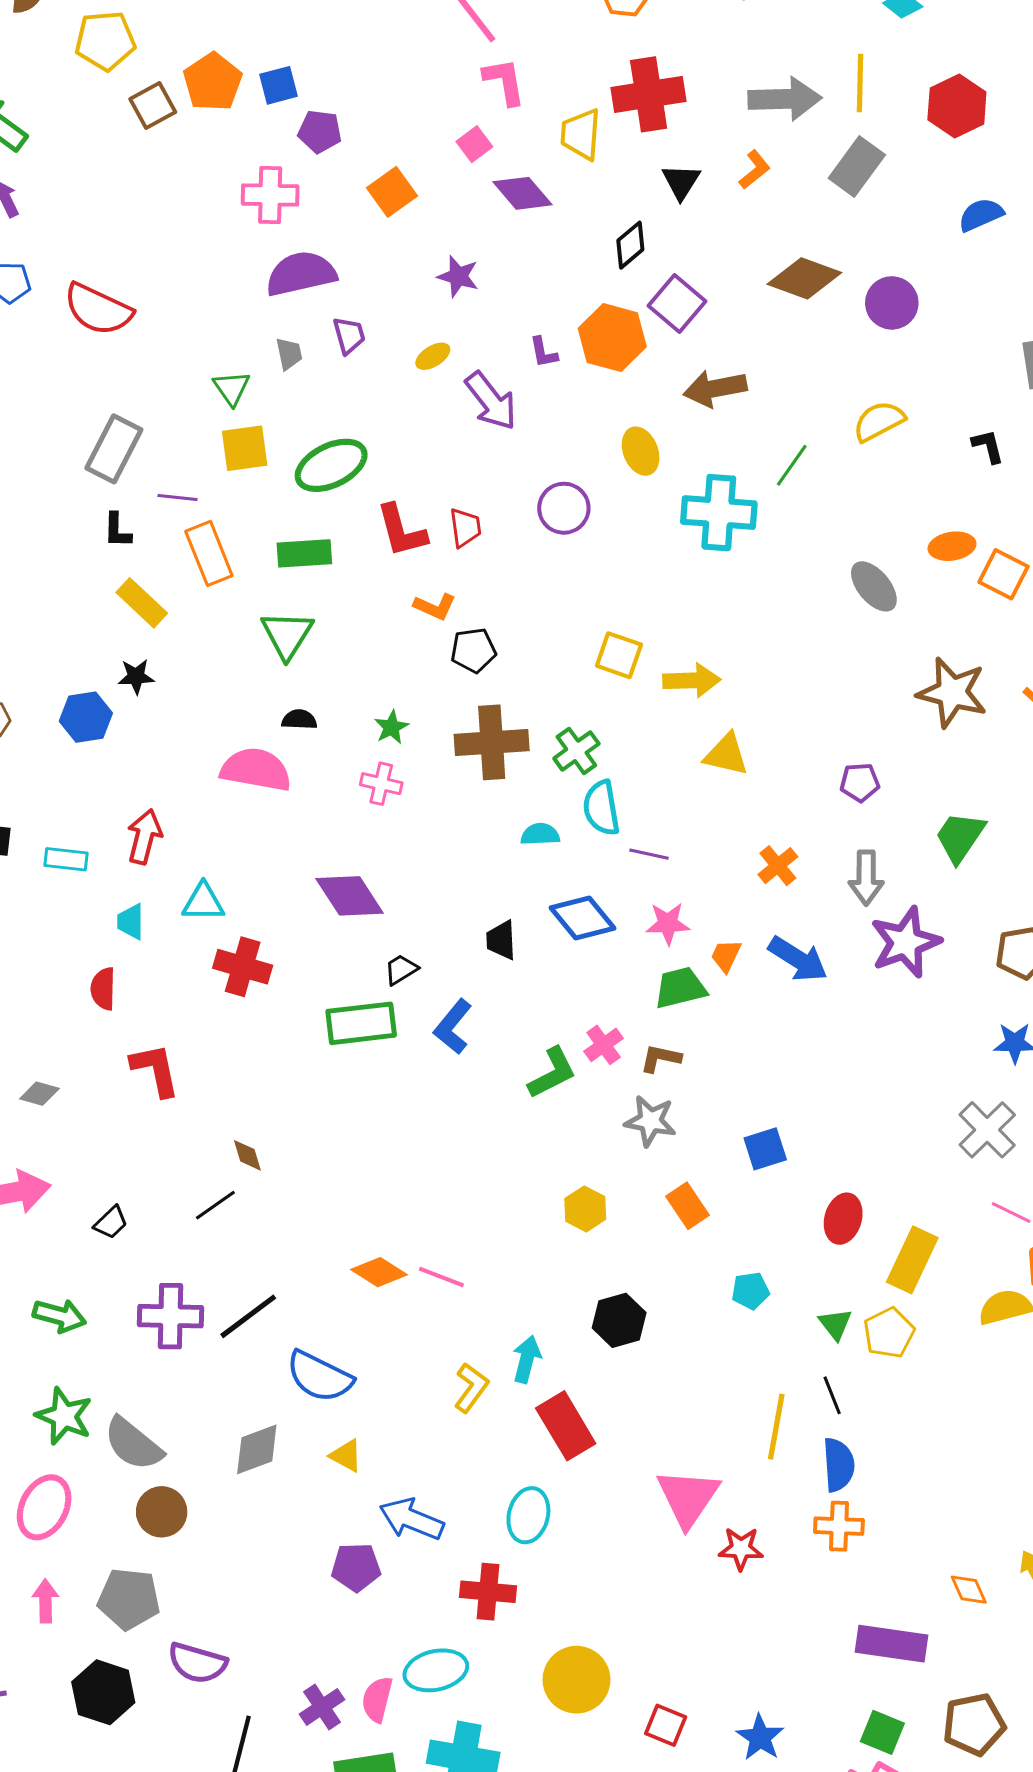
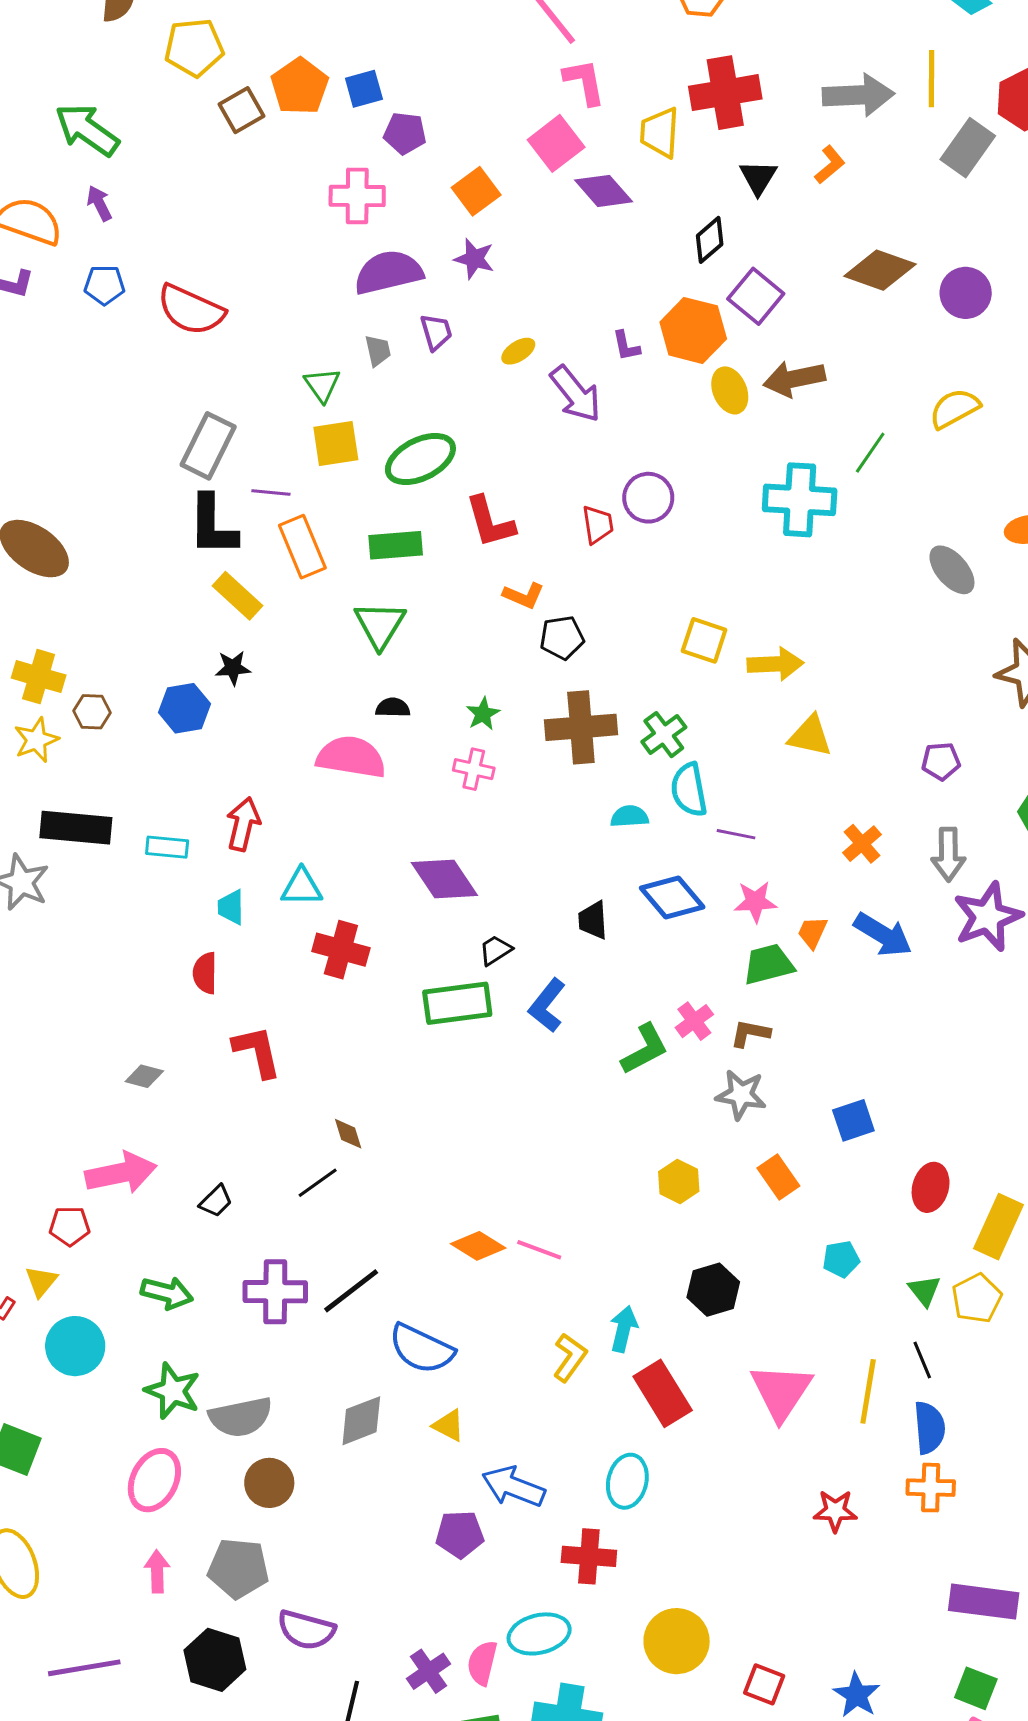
pink square: (474, 144) -> (556, 143), size x1.6
gray rectangle: (857, 167) -> (968, 148), moved
purple star: (458, 276) -> (474, 259), moved
yellow ellipse: (641, 451) -> (730, 390), moved
red trapezoid: (465, 528) -> (598, 525), moved
black L-shape: (117, 530) -> (213, 525), size x1.8
gray semicircle: (133, 1444) -> (241, 1417), turned -50
pink triangle: (688, 1497) -> (781, 1392), moved

